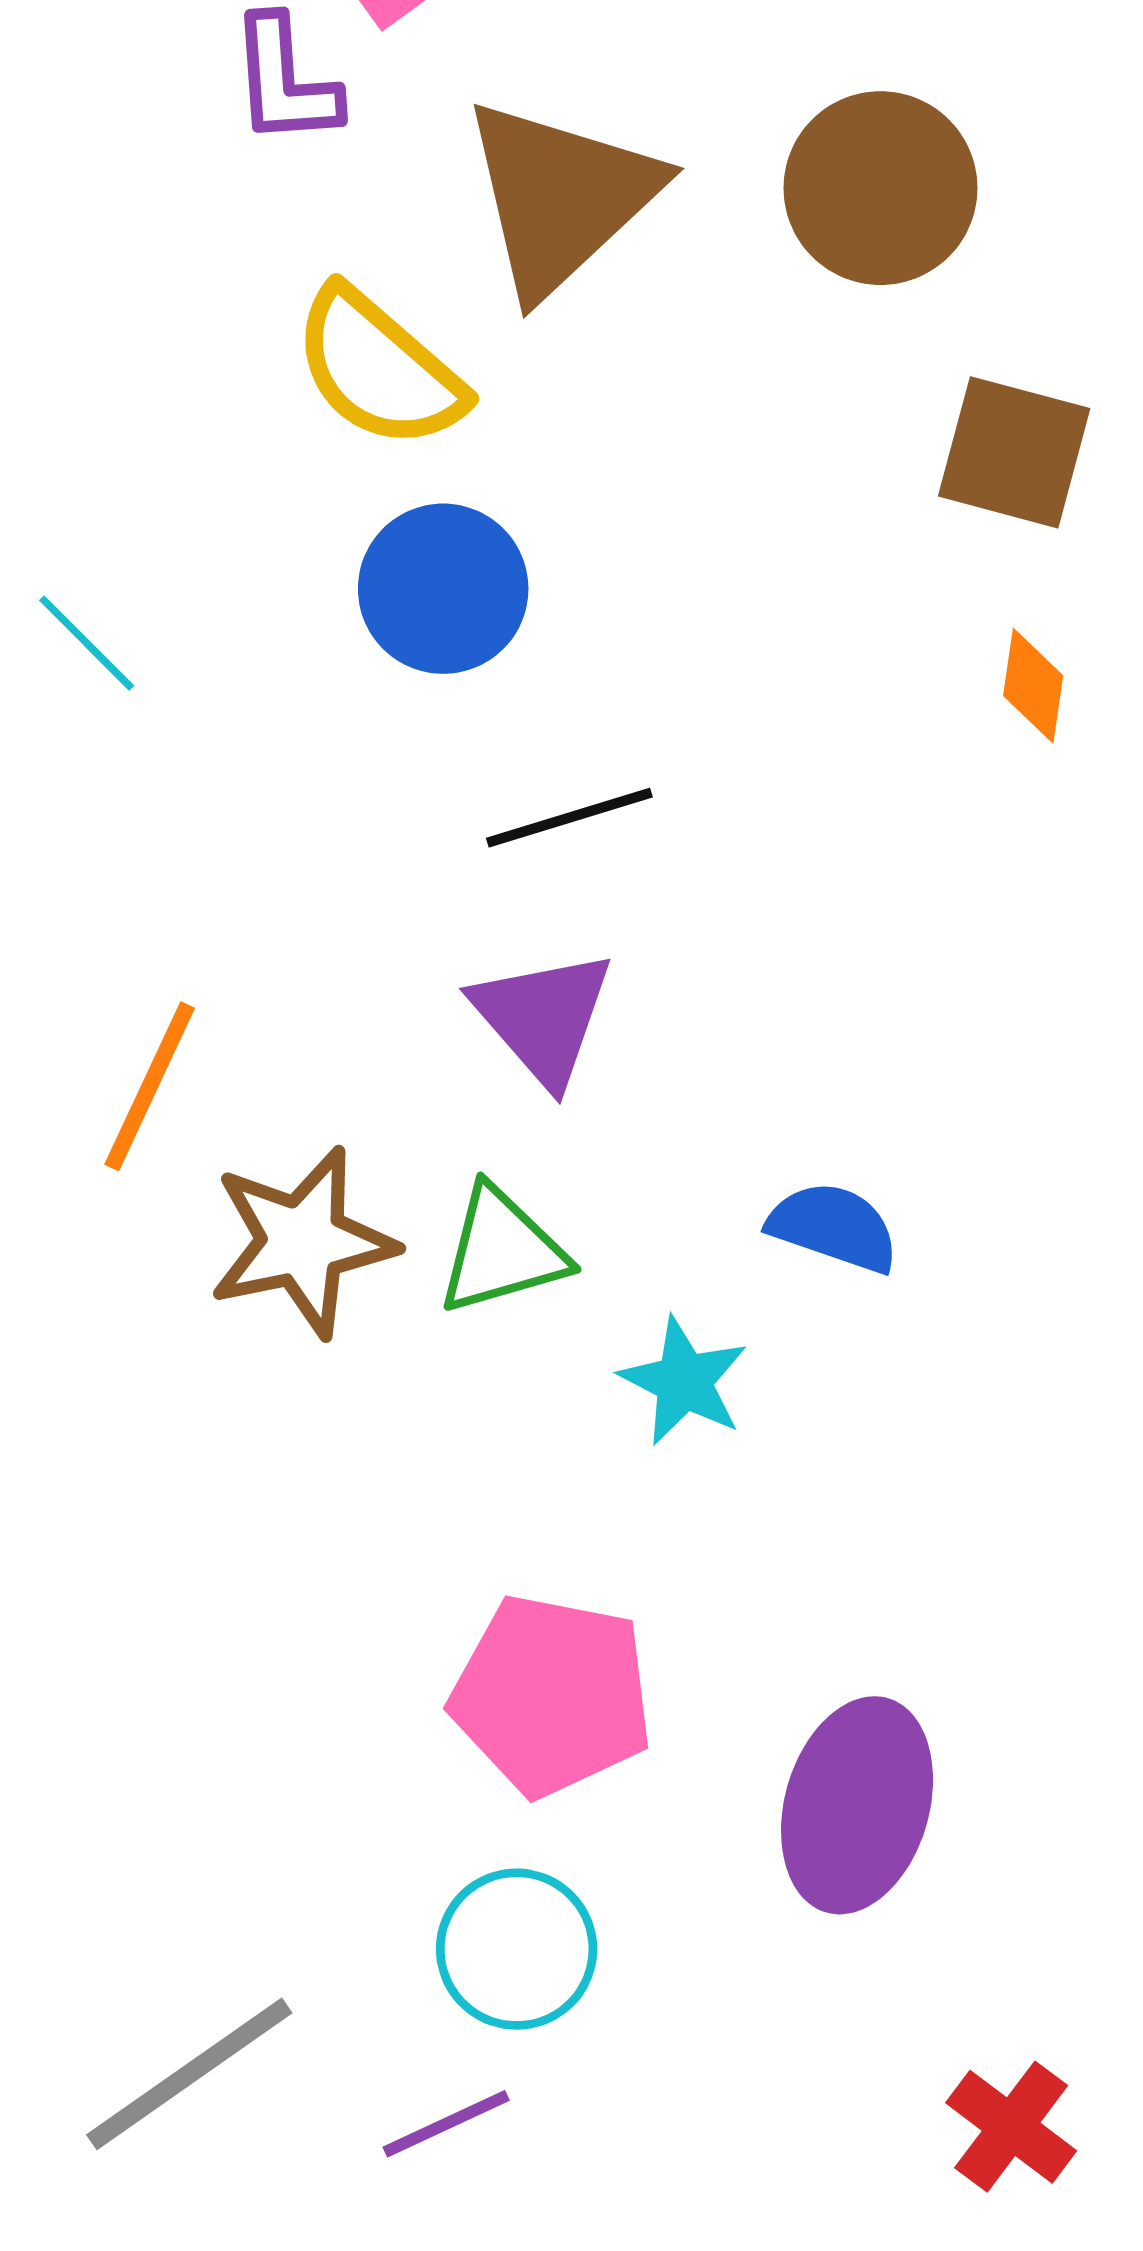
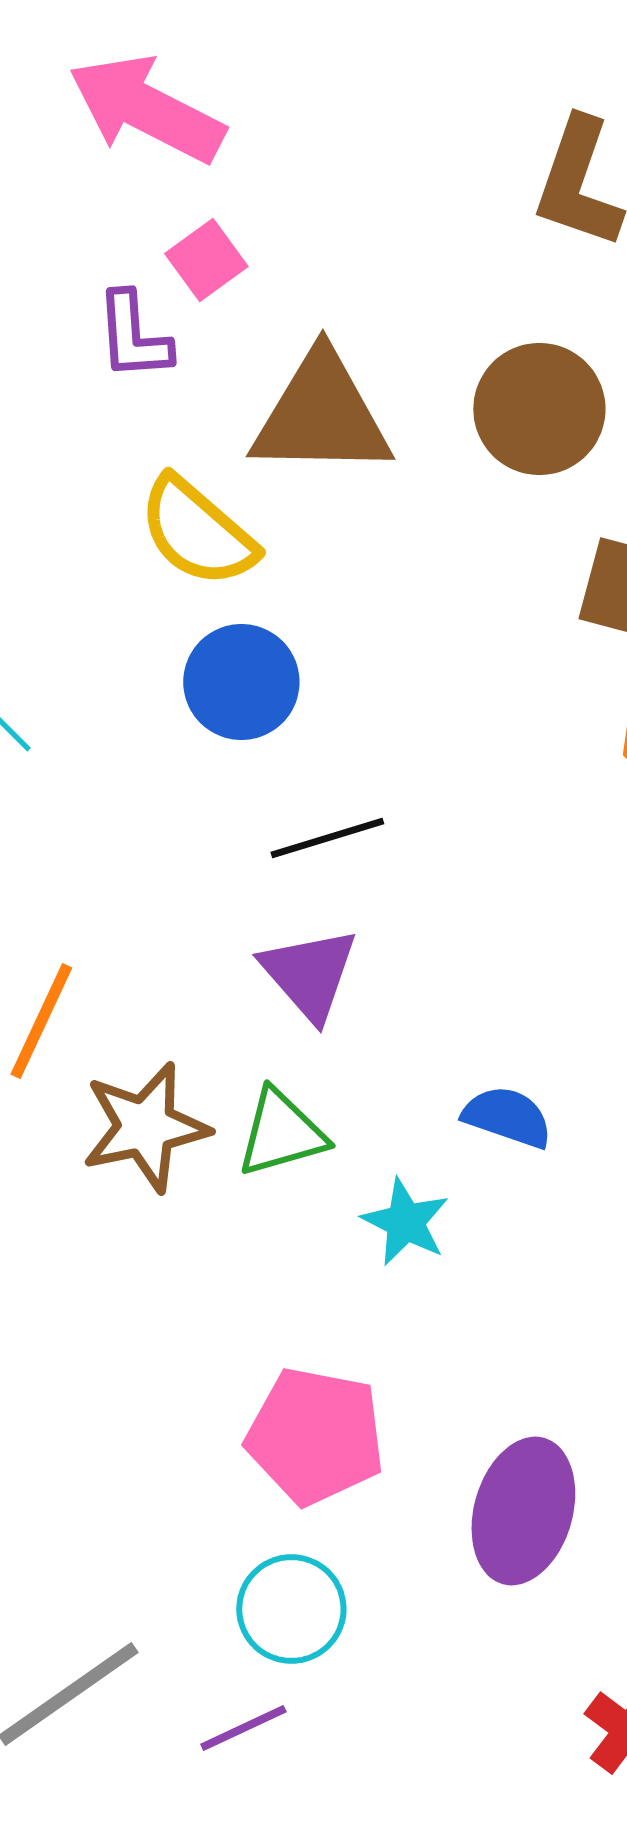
brown triangle: (561, 197) -> (321, 415), turned 44

